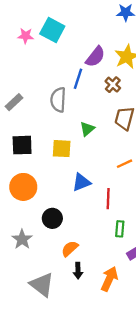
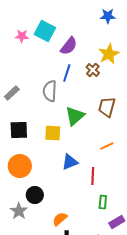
purple semicircle: (95, 57) -> (69, 46), moved
brown cross: (113, 85) -> (93, 70), moved
green triangle: (87, 129) -> (75, 116), size x1.5
black circle: (52, 218) -> (35, 195), moved

